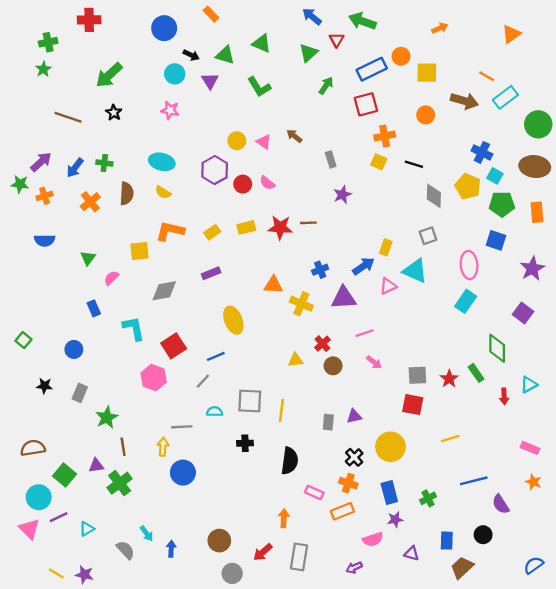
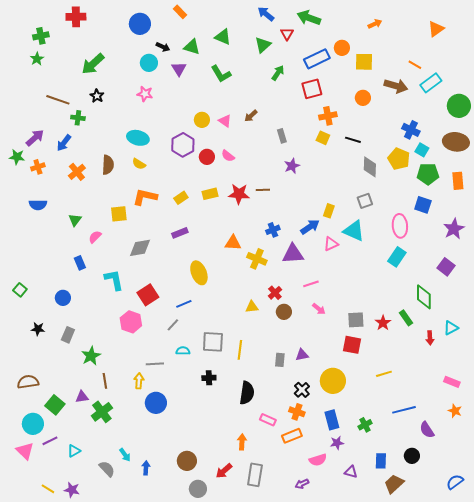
brown arrow: (294, 136) -> (251, 116), turned -80
green cross: (104, 163) -> (78, 118), moved

